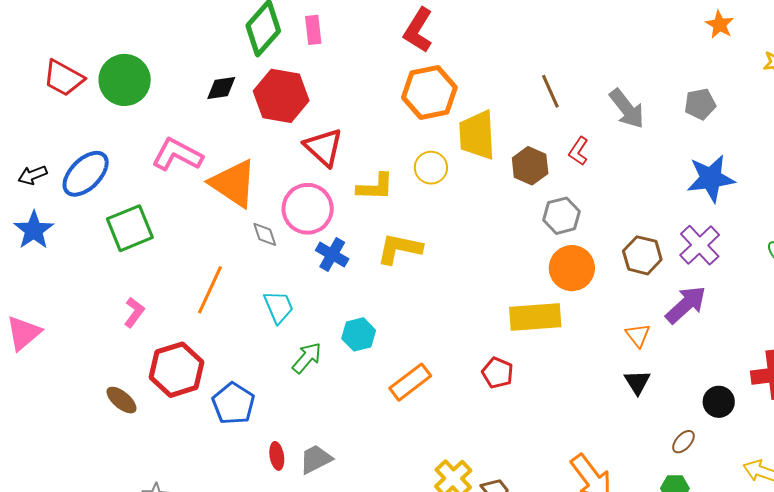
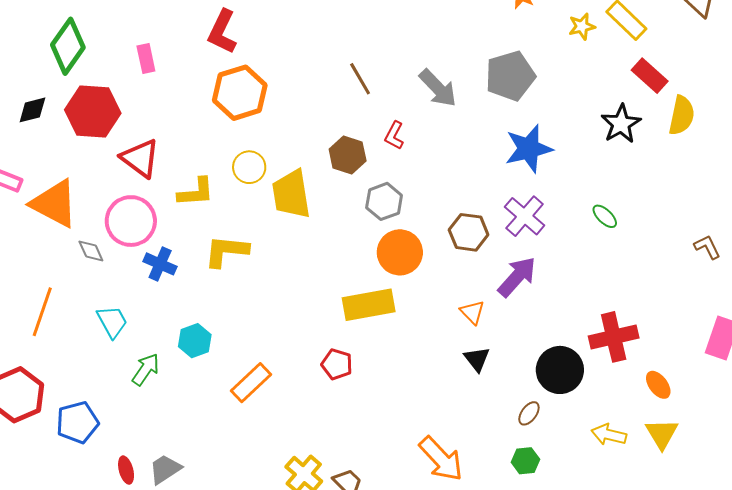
pink rectangle: (313, 30) -> (146, 58), moved
gray pentagon: (700, 104) -> (510, 76), size x1.6
yellow trapezoid: (477, 135) -> (291, 194), moved
black circle: (719, 402) -> (560, 370), size x1.5
blue pentagon: (233, 404) -> (77, 422), turned 30

